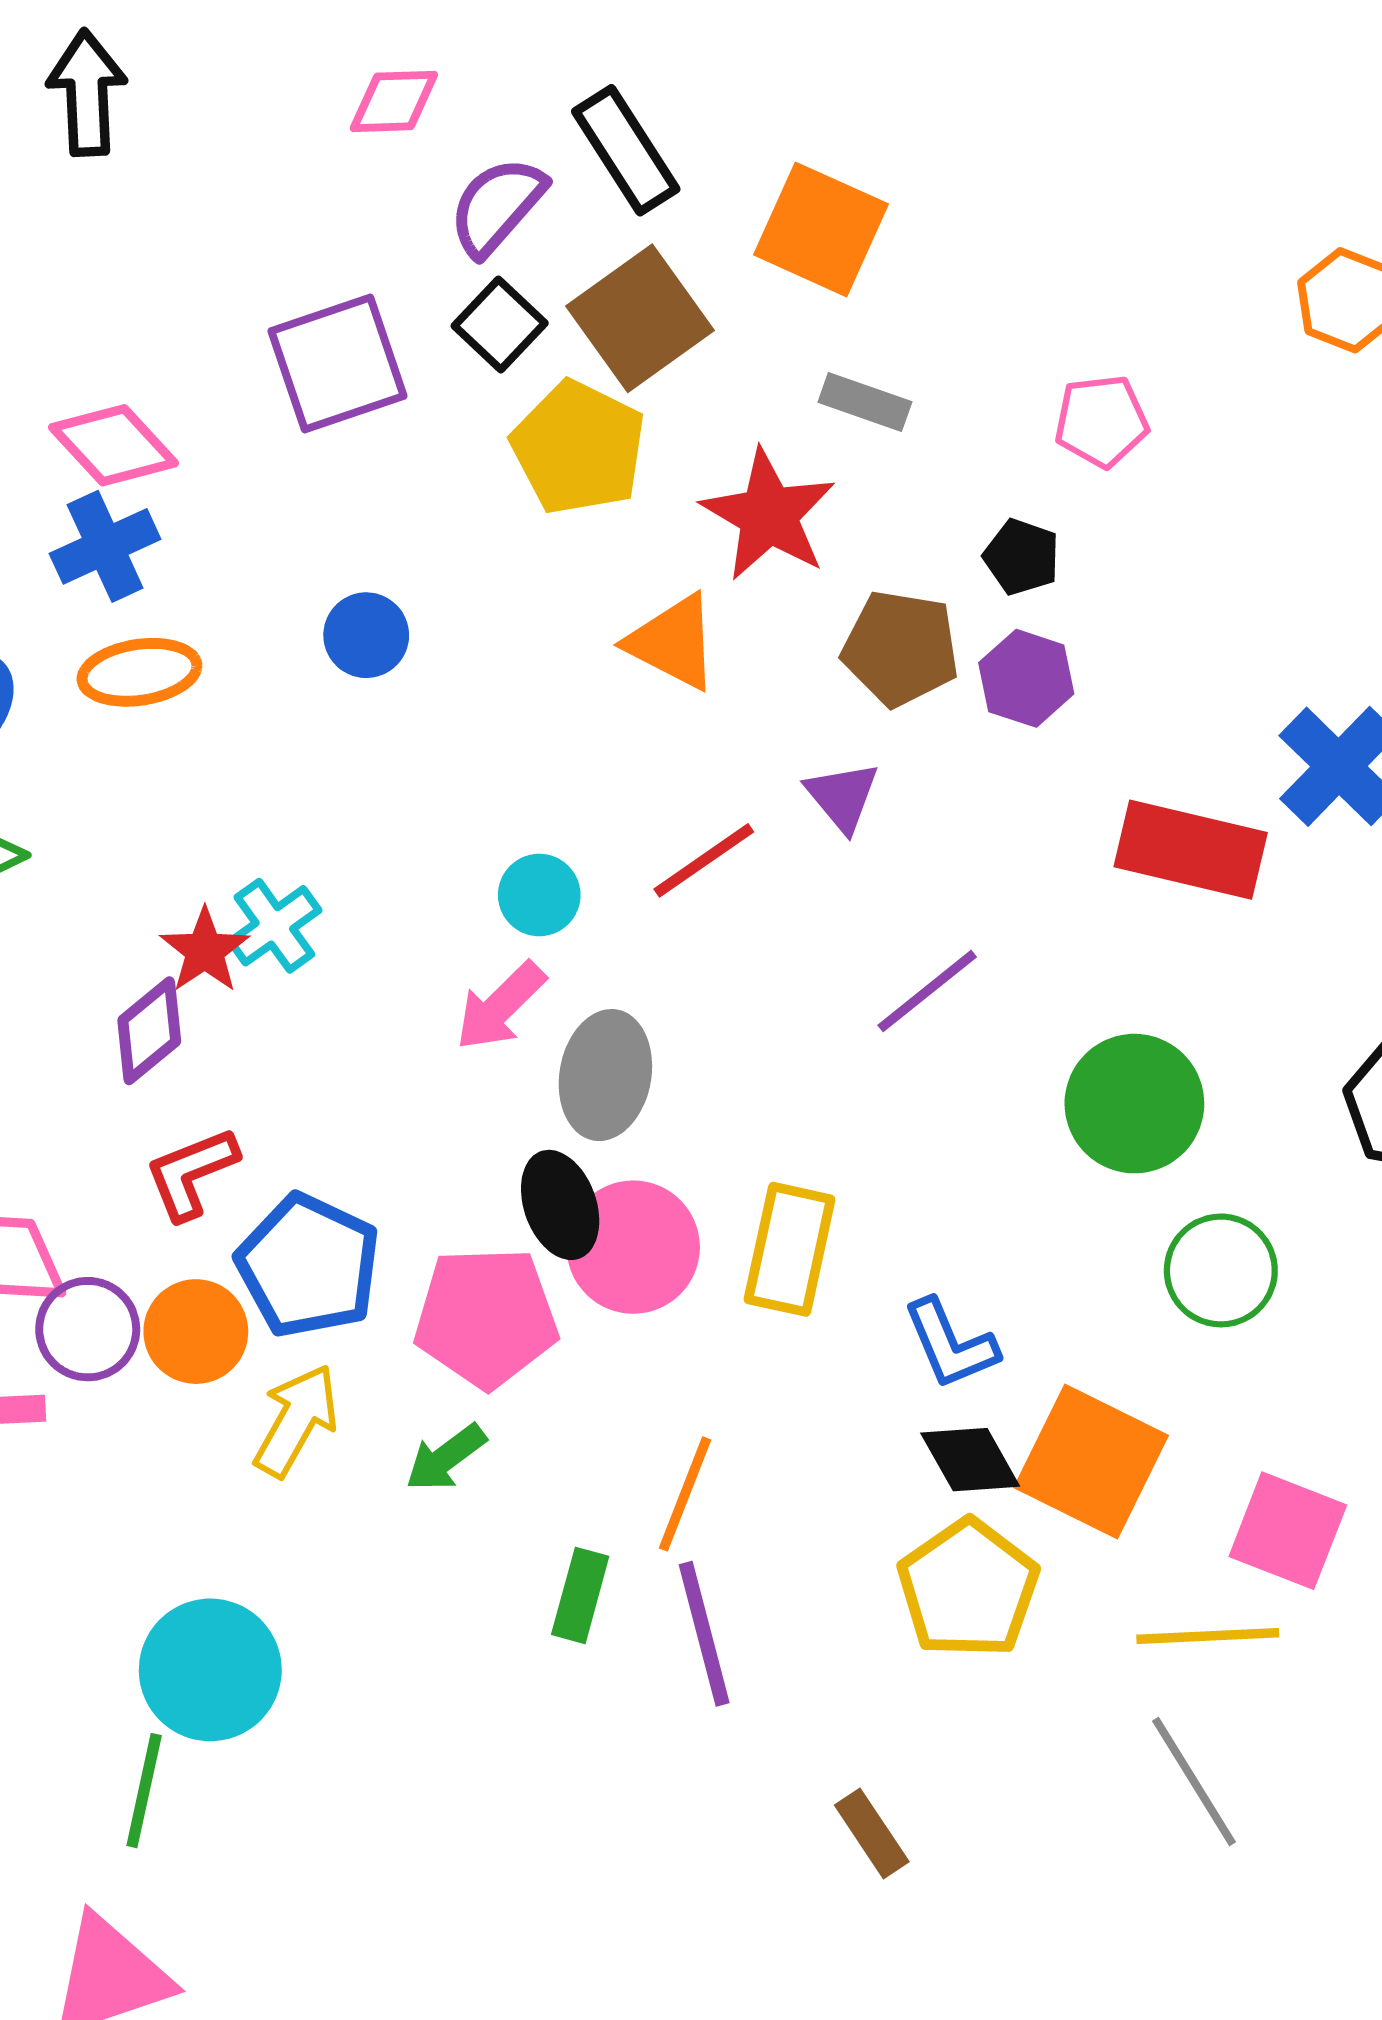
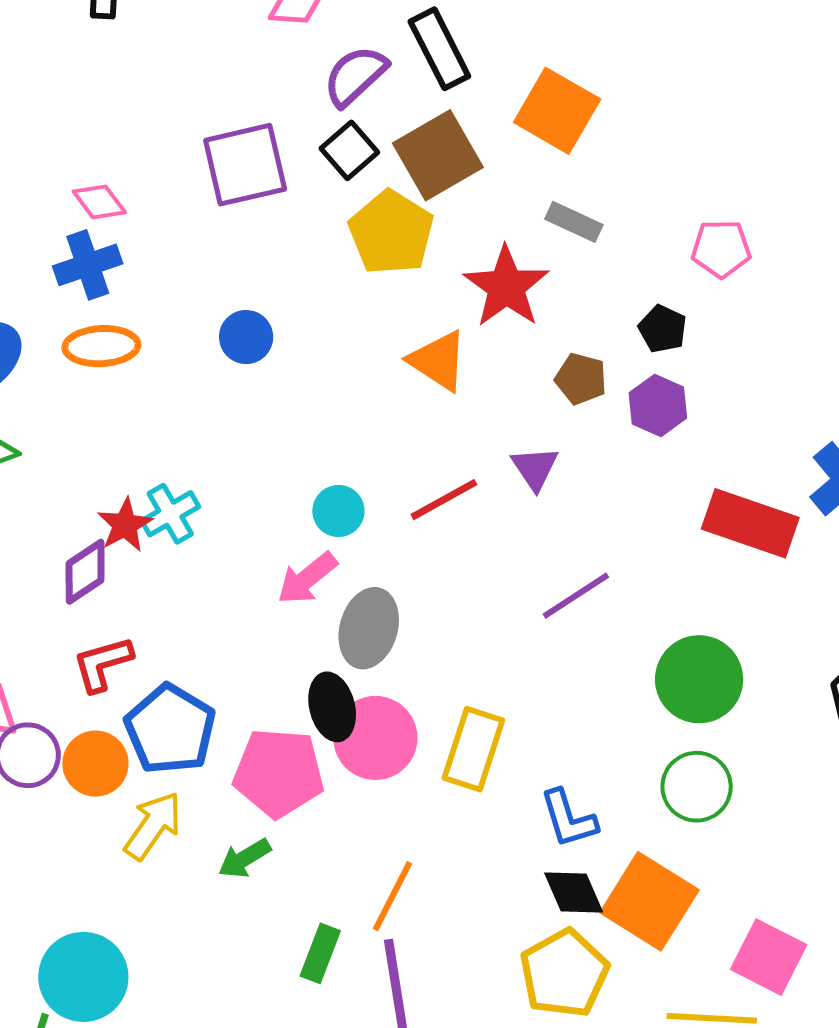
pink diamond: (113, 445) -> (99, 202), size x0.7
brown pentagon: (901, 648) -> (581, 379), size x0.7
green circle: (1221, 1270) -> (697, 787), moved

